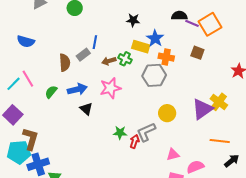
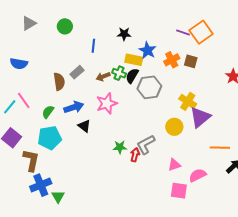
black semicircle: (179, 16) -> (132, 76), moved, turned -56
blue line: (95, 42) -> (93, 46), moved
orange cross: (166, 57) -> (172, 60), moved, turned -35
yellow cross: (219, 102) -> (188, 101), moved
yellow circle: (167, 113) -> (174, 127), moved
cyan pentagon: (19, 152) -> (50, 138), moved

